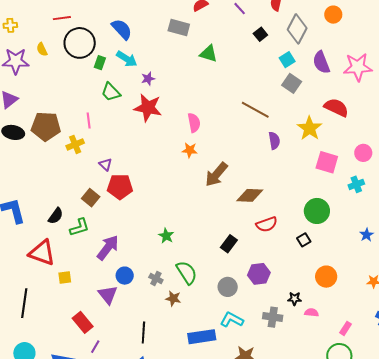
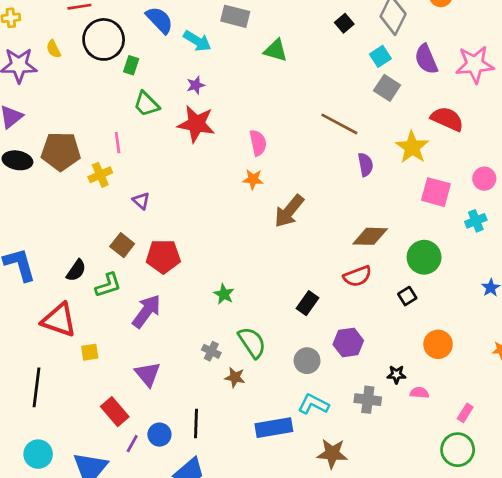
cyan arrow: (127, 59) -> (197, 41), moved
red pentagon: (120, 187) -> (163, 256), moved
brown diamond: (250, 195) -> (370, 236), moved
blue circle: (125, 276) -> (159, 435), moved

